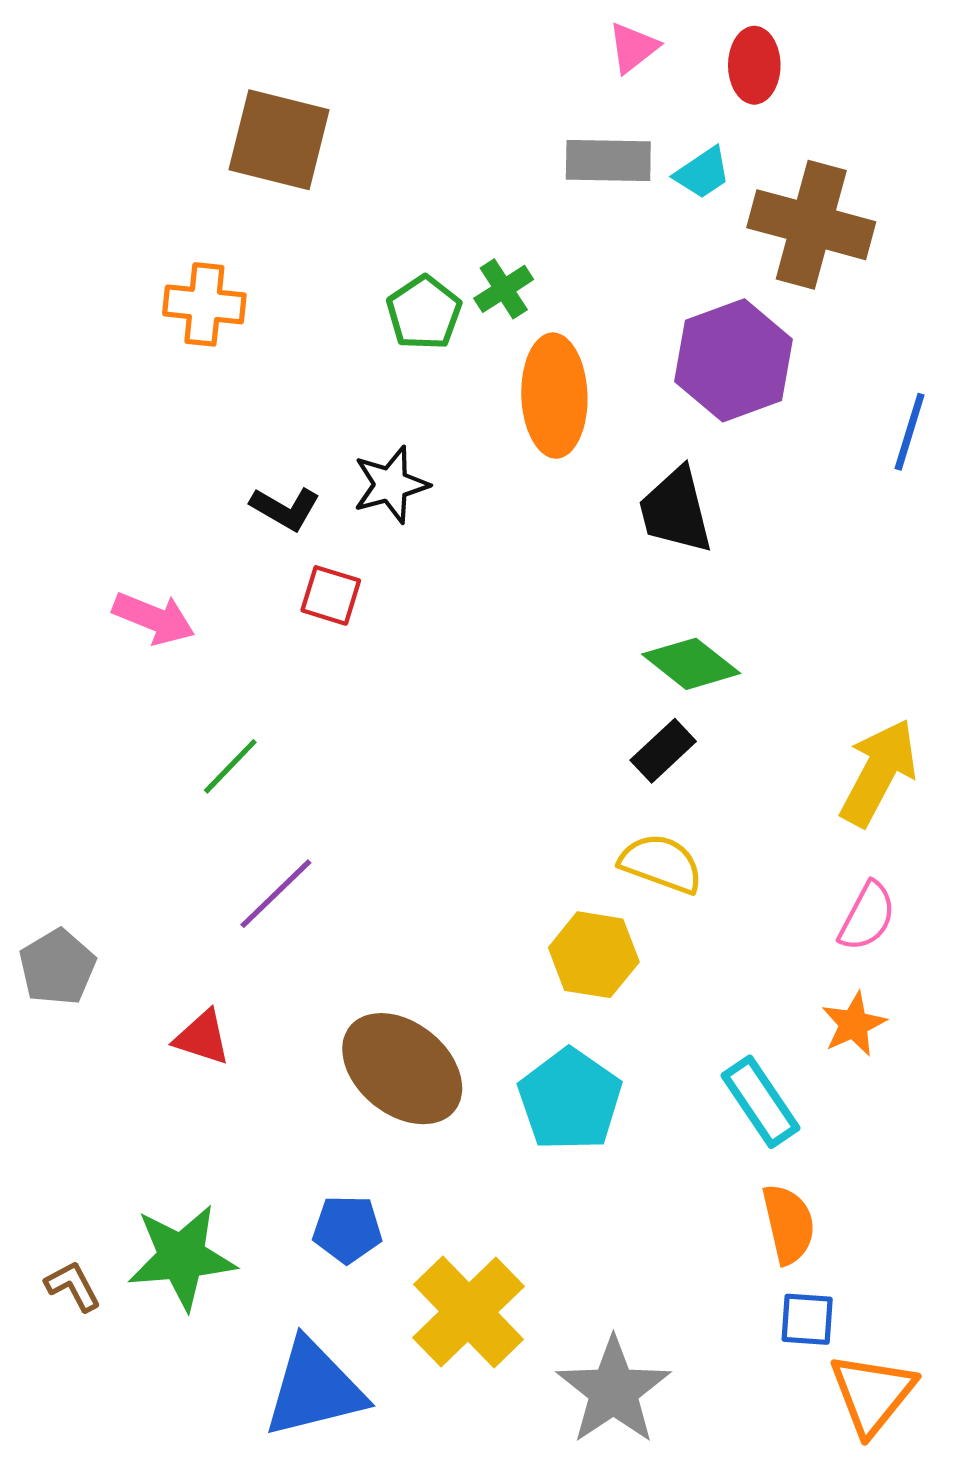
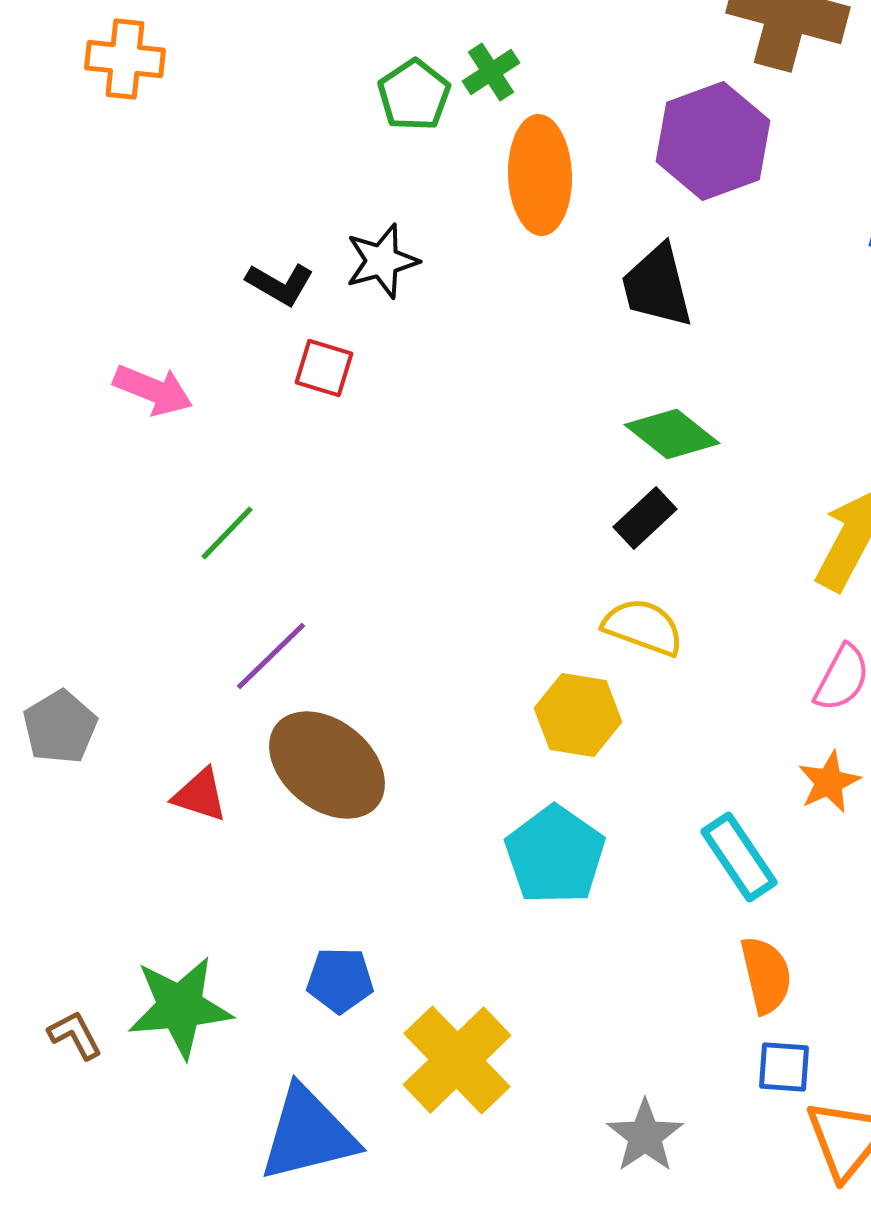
orange cross: (204, 304) -> (125, 59), moved
brown ellipse: (402, 1069) -> (327, 765), moved
gray star: (613, 1391) -> (645, 1136), moved, size x0.7

